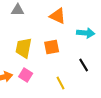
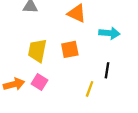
black line: (84, 65) -> (107, 70), turned 40
yellow line: (61, 83) -> (90, 89), moved, turned 48

